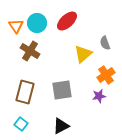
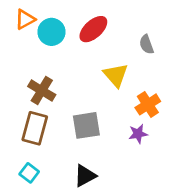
orange triangle: (16, 26) -> (25, 19), moved, turned 35
gray semicircle: (105, 43) -> (146, 44), moved
brown cross: (30, 51) -> (42, 91), moved
yellow triangle: (83, 54) -> (116, 75), turned -30

